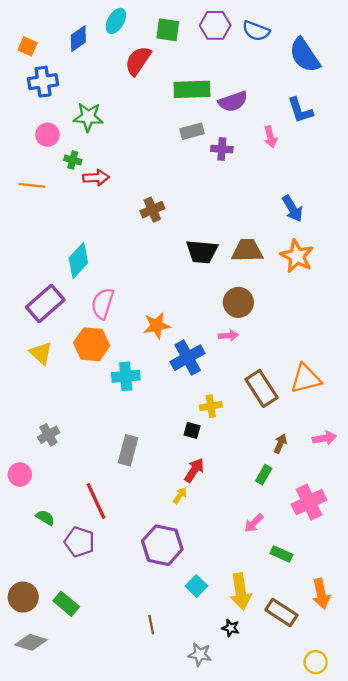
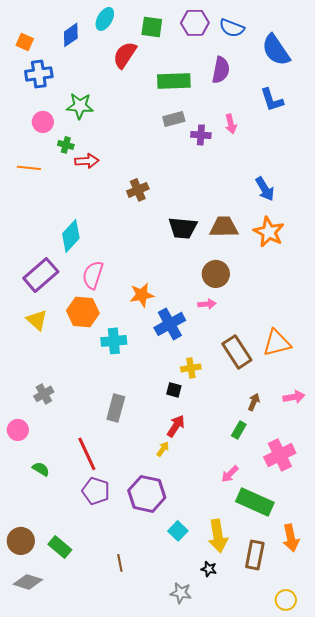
purple semicircle: (233, 102) -> (221, 70), moved, turned -60
pink arrow: (270, 137) -> (231, 124), moved
purple pentagon: (79, 542) -> (96, 491), moved
green rectangle: (281, 554) -> (255, 502), size x1.8
brown rectangle: (281, 612) -> (255, 555), turned 68
brown line: (151, 625) -> (120, 563), moved

